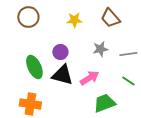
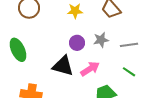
purple circle: (60, 52) -> (77, 43), moved
green ellipse: (34, 67) -> (18, 50), moved

